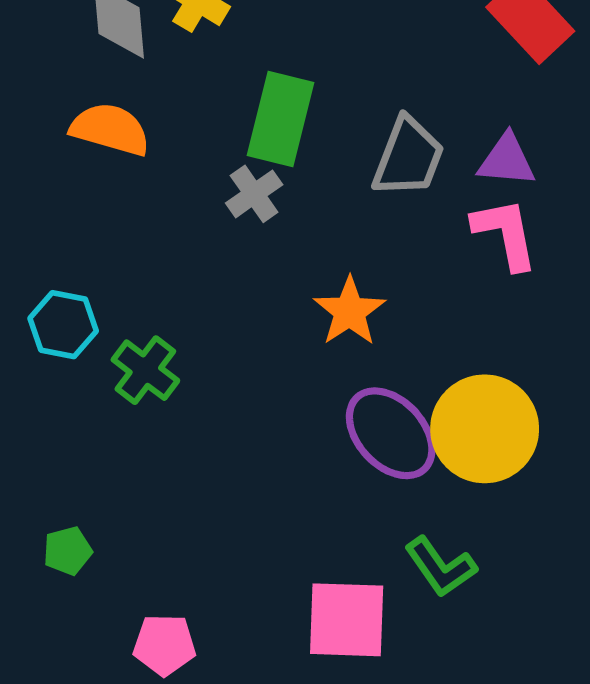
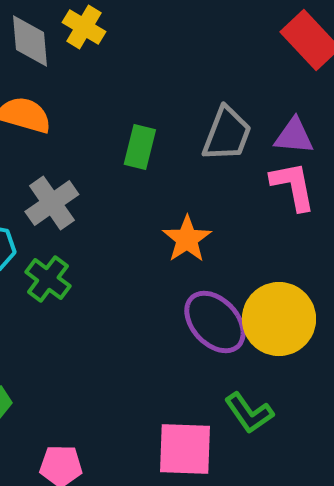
green rectangle: (281, 119) -> (140, 147), moved, size x0.7
gray cross: (254, 194) -> (52, 203), moved, size x1.4

